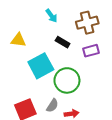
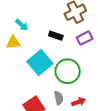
cyan arrow: (51, 16) -> (22, 25), moved
gray semicircle: (52, 106) -> (59, 98), turned -32

